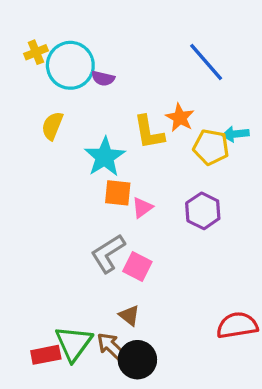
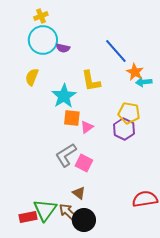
yellow cross: (36, 52) -> (41, 16), moved
blue line: (206, 62) -> (116, 51), moved
orange star: (180, 118) -> (135, 72), moved
yellow pentagon: (211, 147) -> (129, 113), moved

